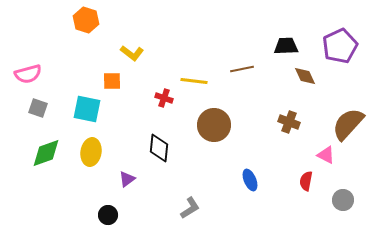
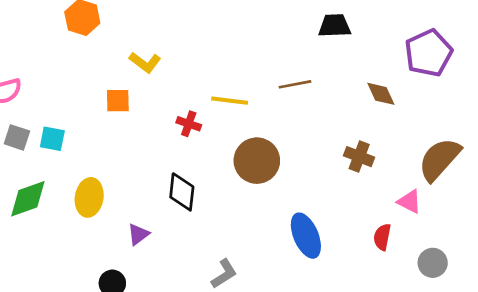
black trapezoid: (286, 46) -> (335, 26), moved
cyan square: (87, 109) -> (52, 139), moved, size x0.7
blue ellipse: (250, 180) -> (306, 236), size x1.5

